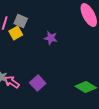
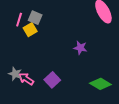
purple star: (51, 38) -> (80, 48), moved

